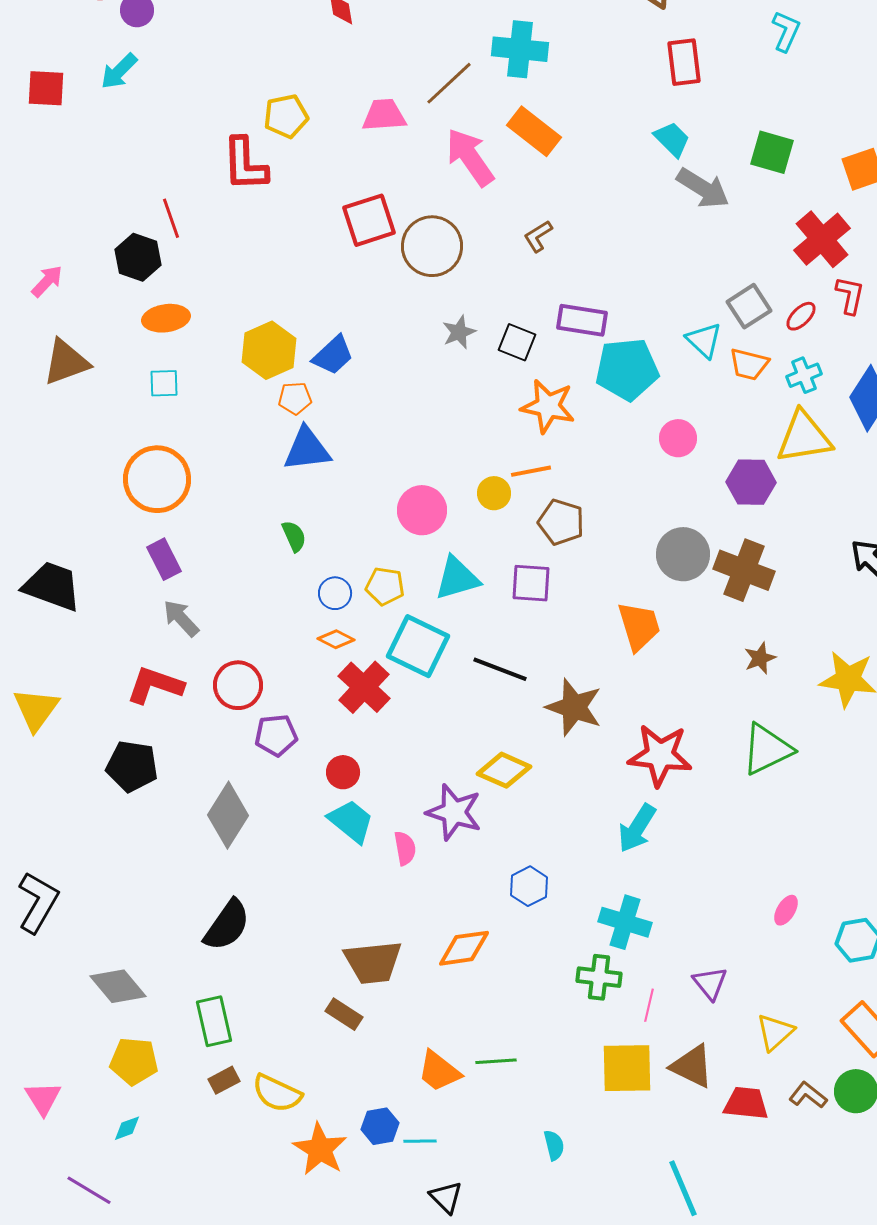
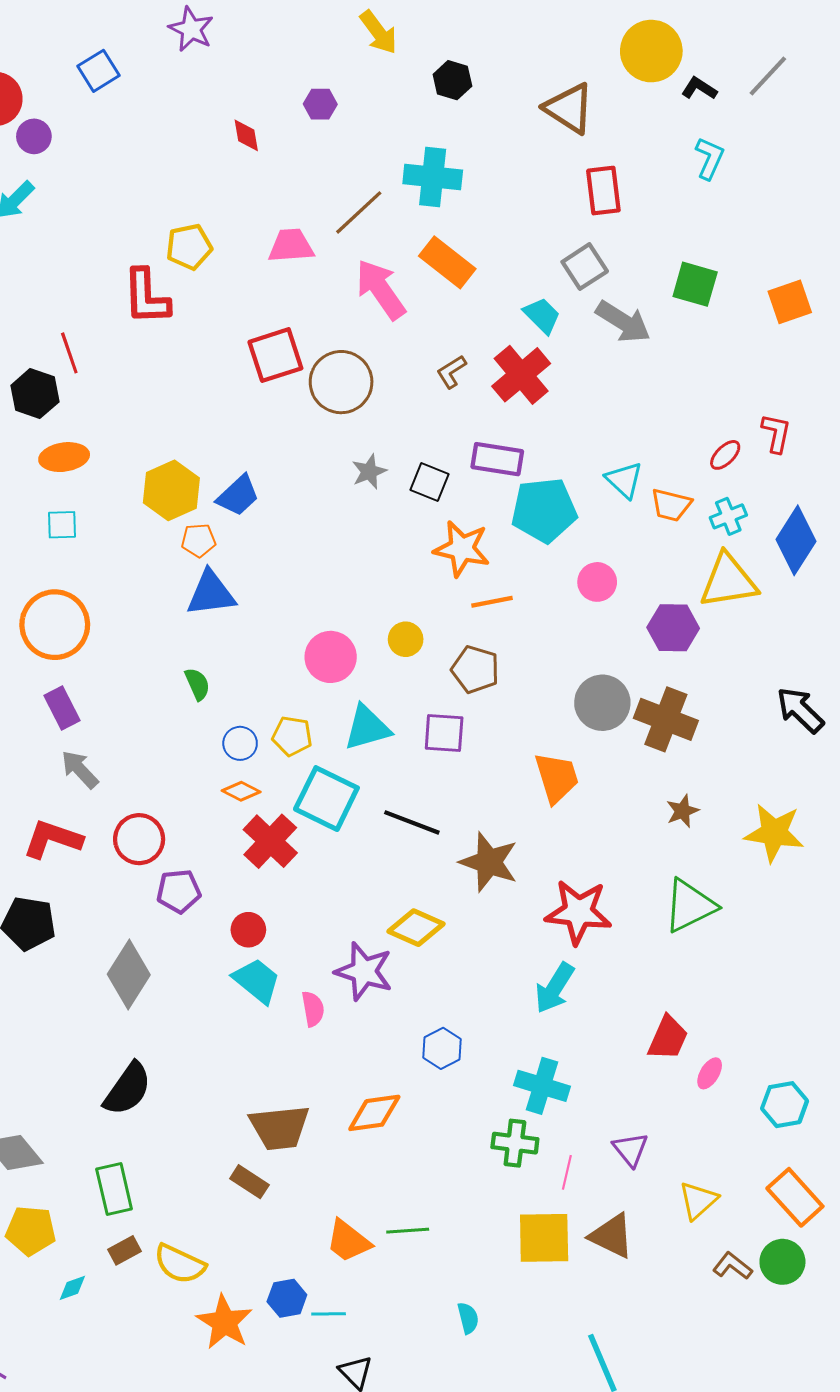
cyan trapezoid: (672, 139) -> (542, 315), moved
red cross: (822, 239) -> (521, 375), moved
gray square: (749, 306) -> (585, 267), moved
orange line: (531, 471) -> (492, 602), moved
red trapezoid: (746, 1103) -> (668, 1038), moved, turned 108
cyan diamond: (127, 1128) -> (72, 1288), moved

